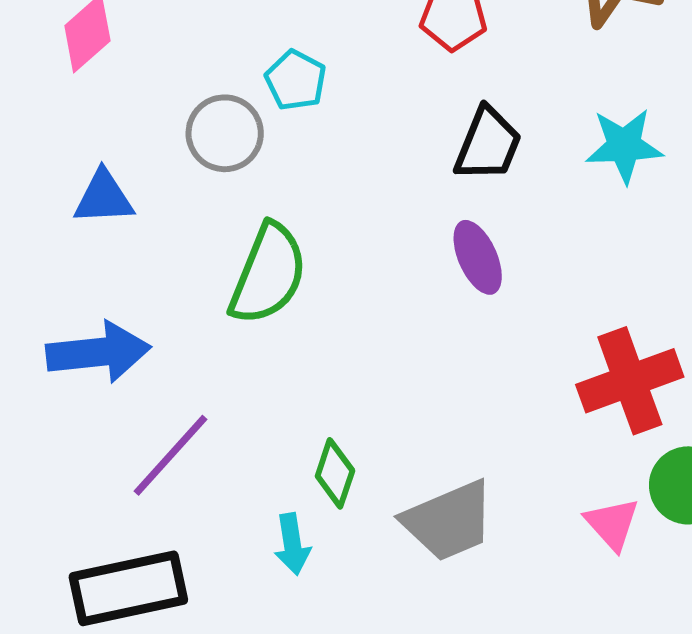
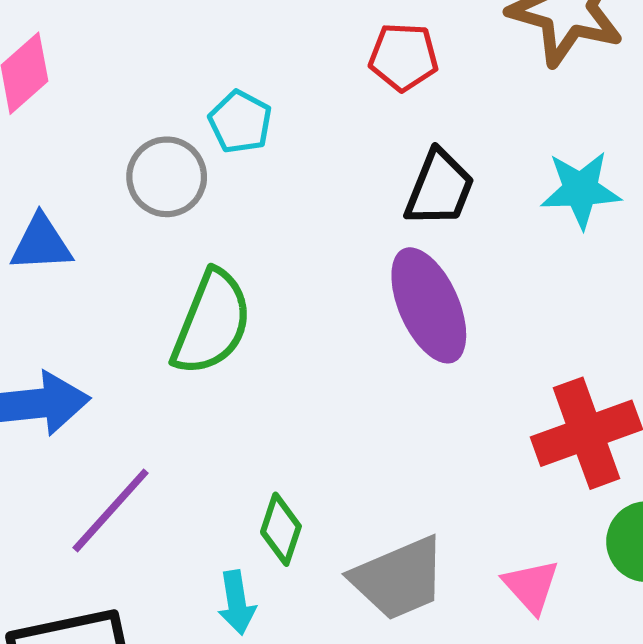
purple ellipse: (478, 257) -> (429, 305), size x1.5
pink triangle: (612, 524) -> (531, 586), moved

